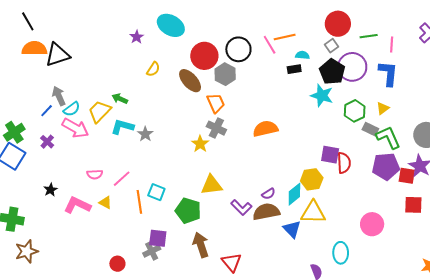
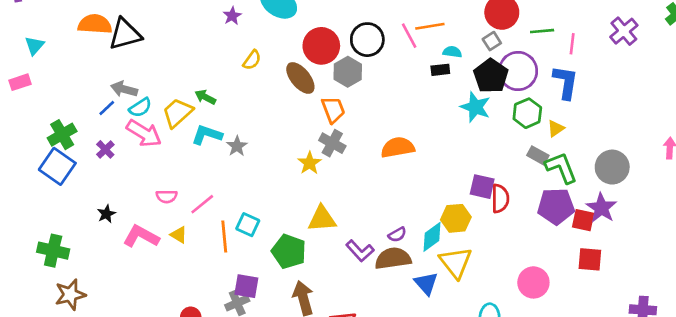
gray arrow: (59, 96) -> (124, 89), turned -54
green hexagon: (355, 111) -> (527, 113), moved
yellow triangle: (313, 212) -> (456, 263), turned 48

